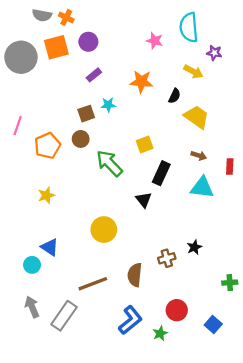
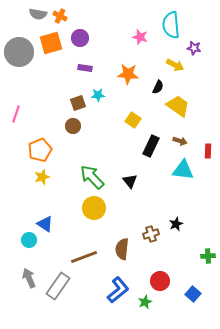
purple rectangle: (94, 75) -> (85, 68), turned 48
yellow square: (145, 144) -> (133, 120), moved, turned -35
orange pentagon: (47, 146) -> (40, 150), moved
green arrow: (109, 163) -> (92, 177), moved
black rectangle: (161, 173) -> (151, 146), moved

